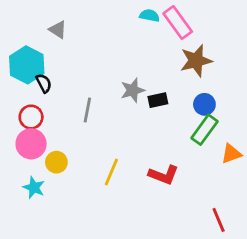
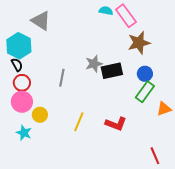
gray triangle: (58, 30) -> (41, 21), size x1.5
black semicircle: (44, 83) -> (17, 65), moved
black rectangle: (158, 100) -> (112, 71), size x1.5

